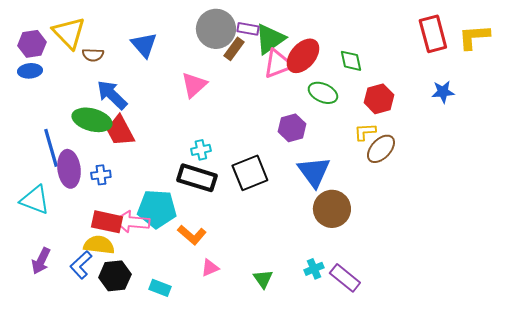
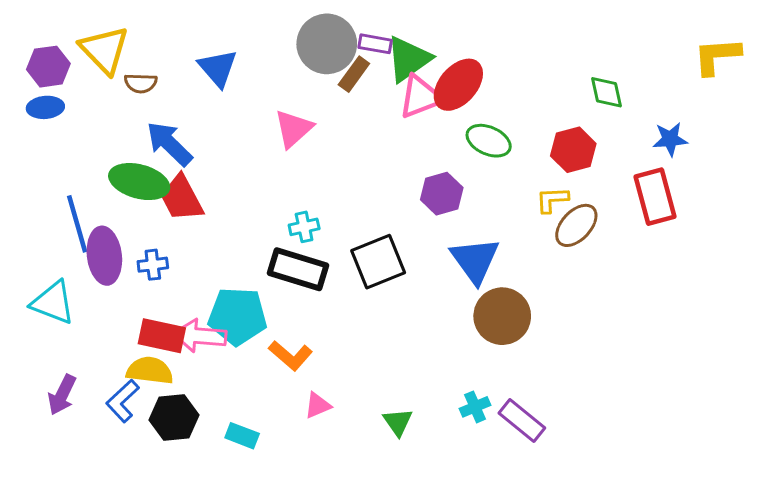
red rectangle: (433, 34) -> (655, 197), moved
green diamond: (351, 61) -> (607, 92), moved

